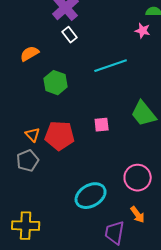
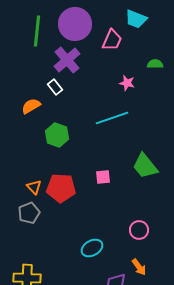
pink star: (143, 31) -> (127, 83), moved
white rectangle: (70, 35) -> (55, 87), moved
pink circle: (138, 178) -> (139, 230), size x0.7
cyan ellipse: (91, 196) -> (92, 248), size x0.7

